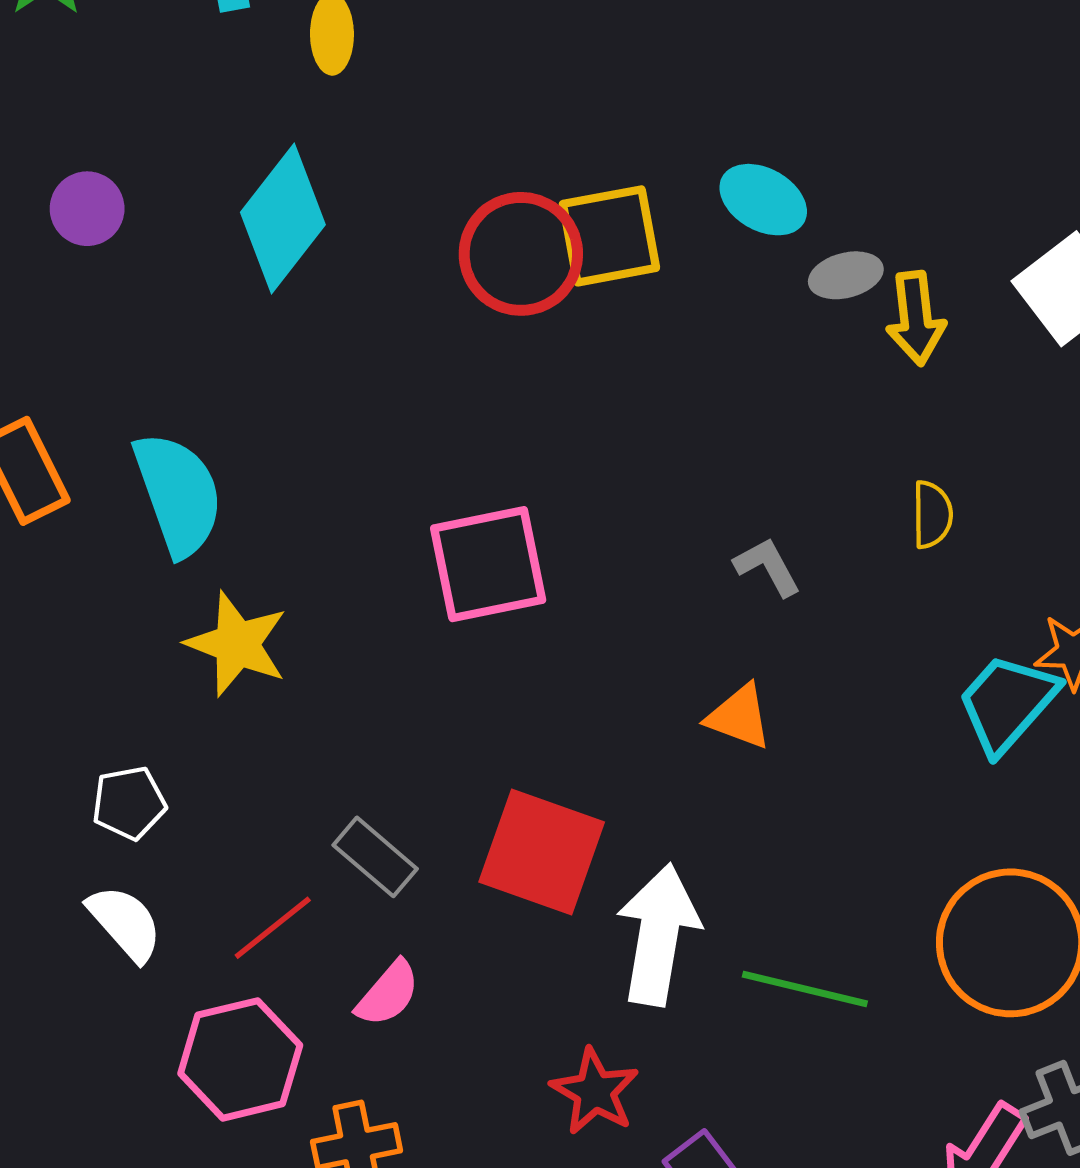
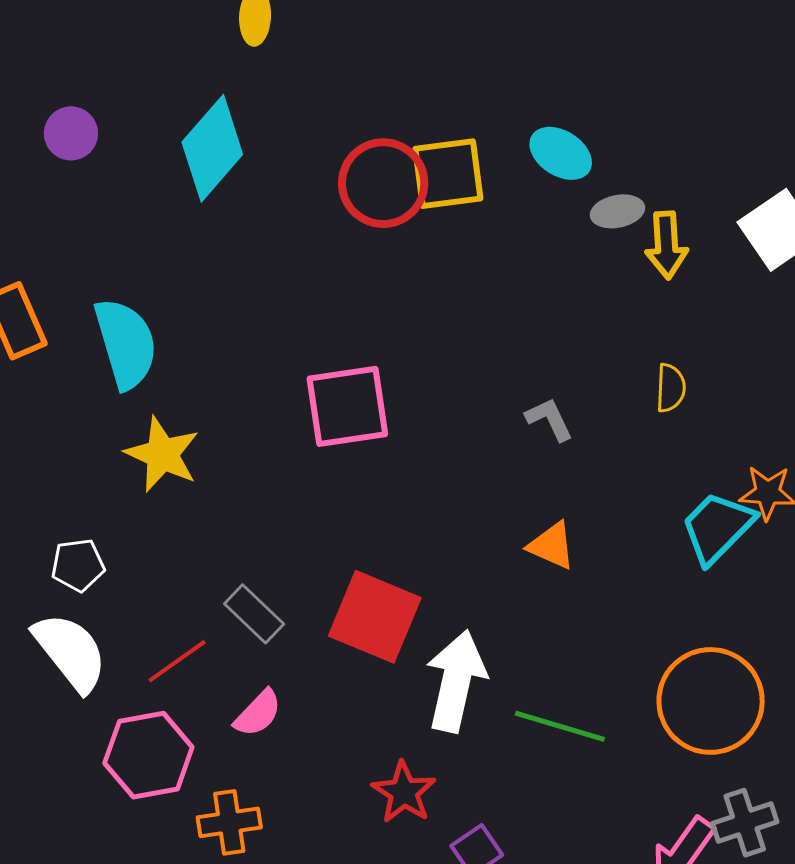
orange triangle: (739, 717) -> (552, 546), moved
white semicircle: (125, 923) -> (70, 652), size x1.4

